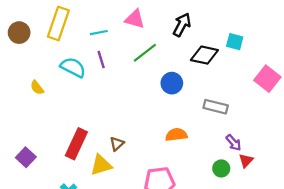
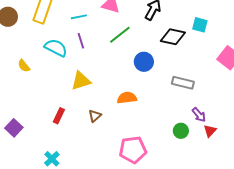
orange semicircle: (176, 135) -> (127, 98), moved
red rectangle: (76, 144) -> (59, 116), size x0.6
yellow triangle: (101, 165) -> (81, 81), moved
green circle: (221, 168) -> (181, 131), moved

